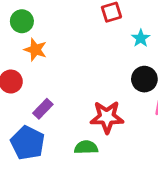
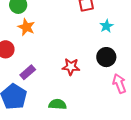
red star: (107, 117) -> (71, 67), moved, size x0.7

